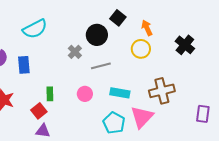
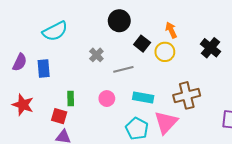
black square: (118, 18) -> (142, 44), moved
black circle: (97, 35) -> (119, 21), moved
red square: (39, 111) -> (59, 116), turned -35

